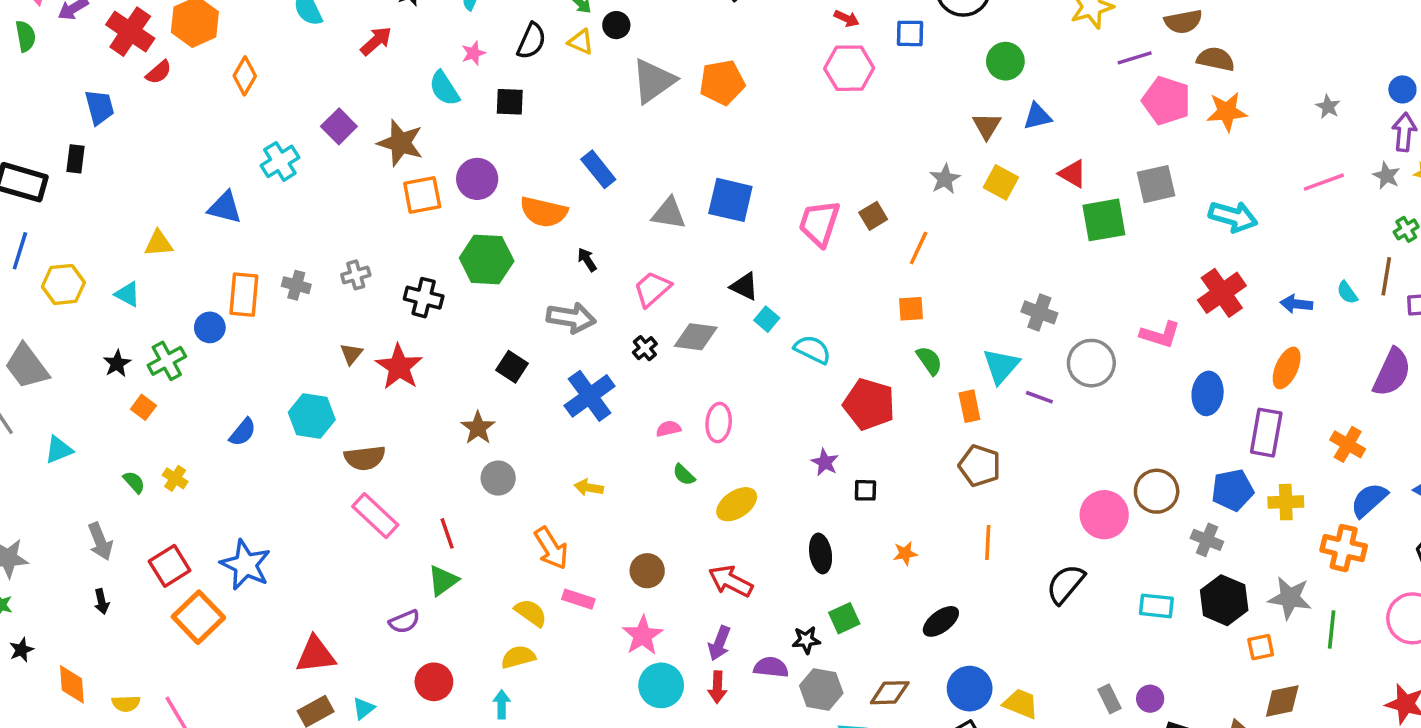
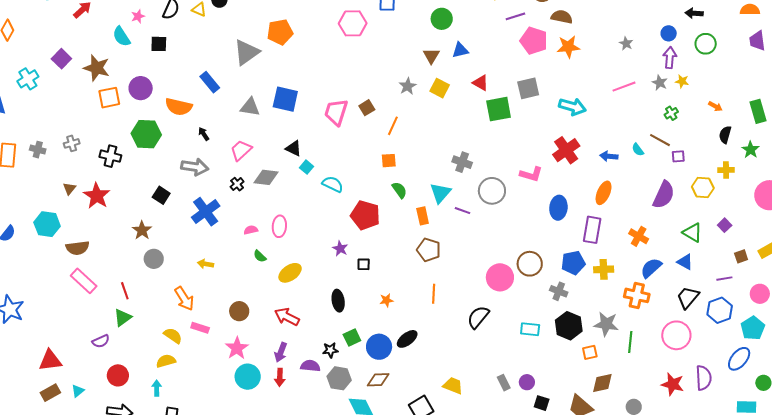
gray triangle: (653, 81) -> (246, 52), moved
brown line: (1386, 276) -> (660, 140), turned -70
blue circle: (970, 689) -> (379, 347), moved

